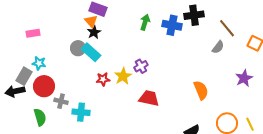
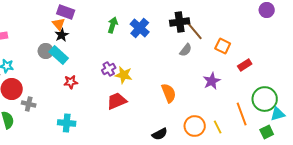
black cross: (194, 15) -> (180, 22), moved
blue cross: (172, 25) -> (140, 28), turned 30
yellow star: (123, 76) -> (124, 75), moved, turned -30
red trapezoid: (149, 98) -> (117, 101), turned -35
cyan cross: (81, 112) -> (67, 123), moved

